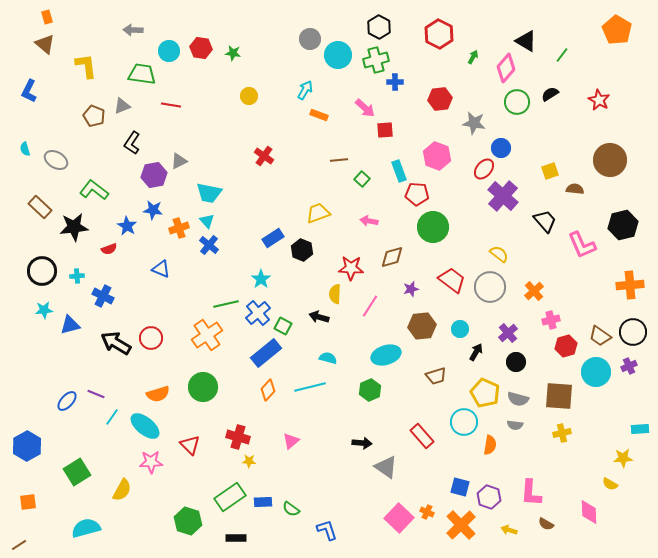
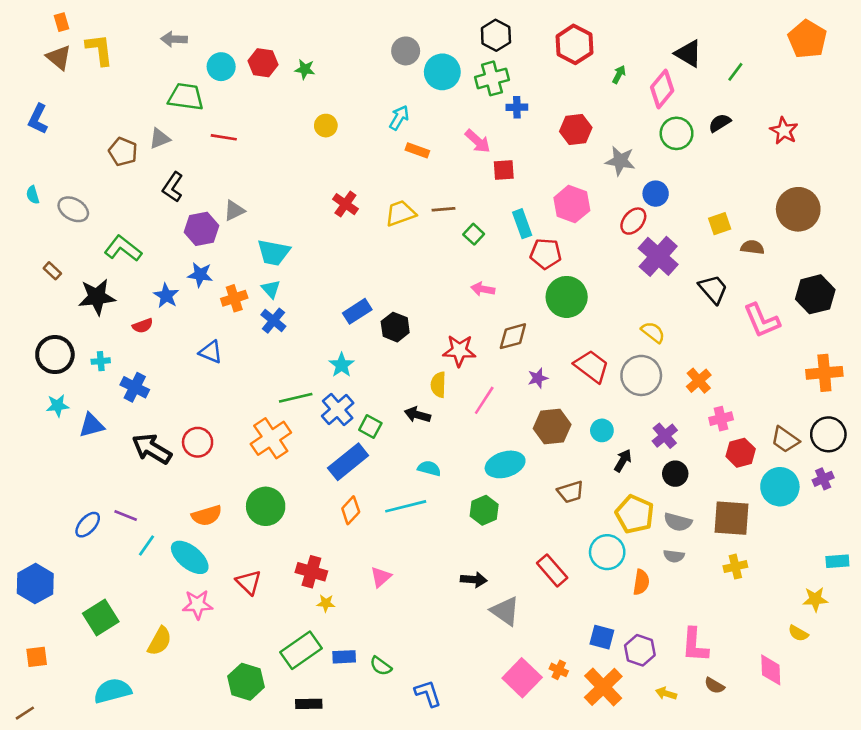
yellow L-shape: (86, 66) -> (99, 50), moved
brown rectangle: (40, 207) -> (52, 271), size x0.6
yellow trapezoid: (318, 213) -> (400, 213), moved

